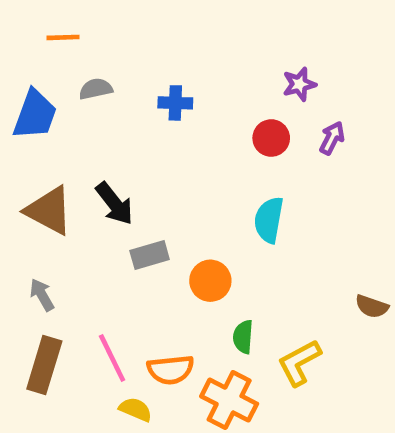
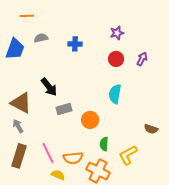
purple star: (299, 84) -> (117, 33), moved
brown triangle: (49, 211) -> (21, 103), moved
brown semicircle: (372, 306) -> (151, 129), moved

